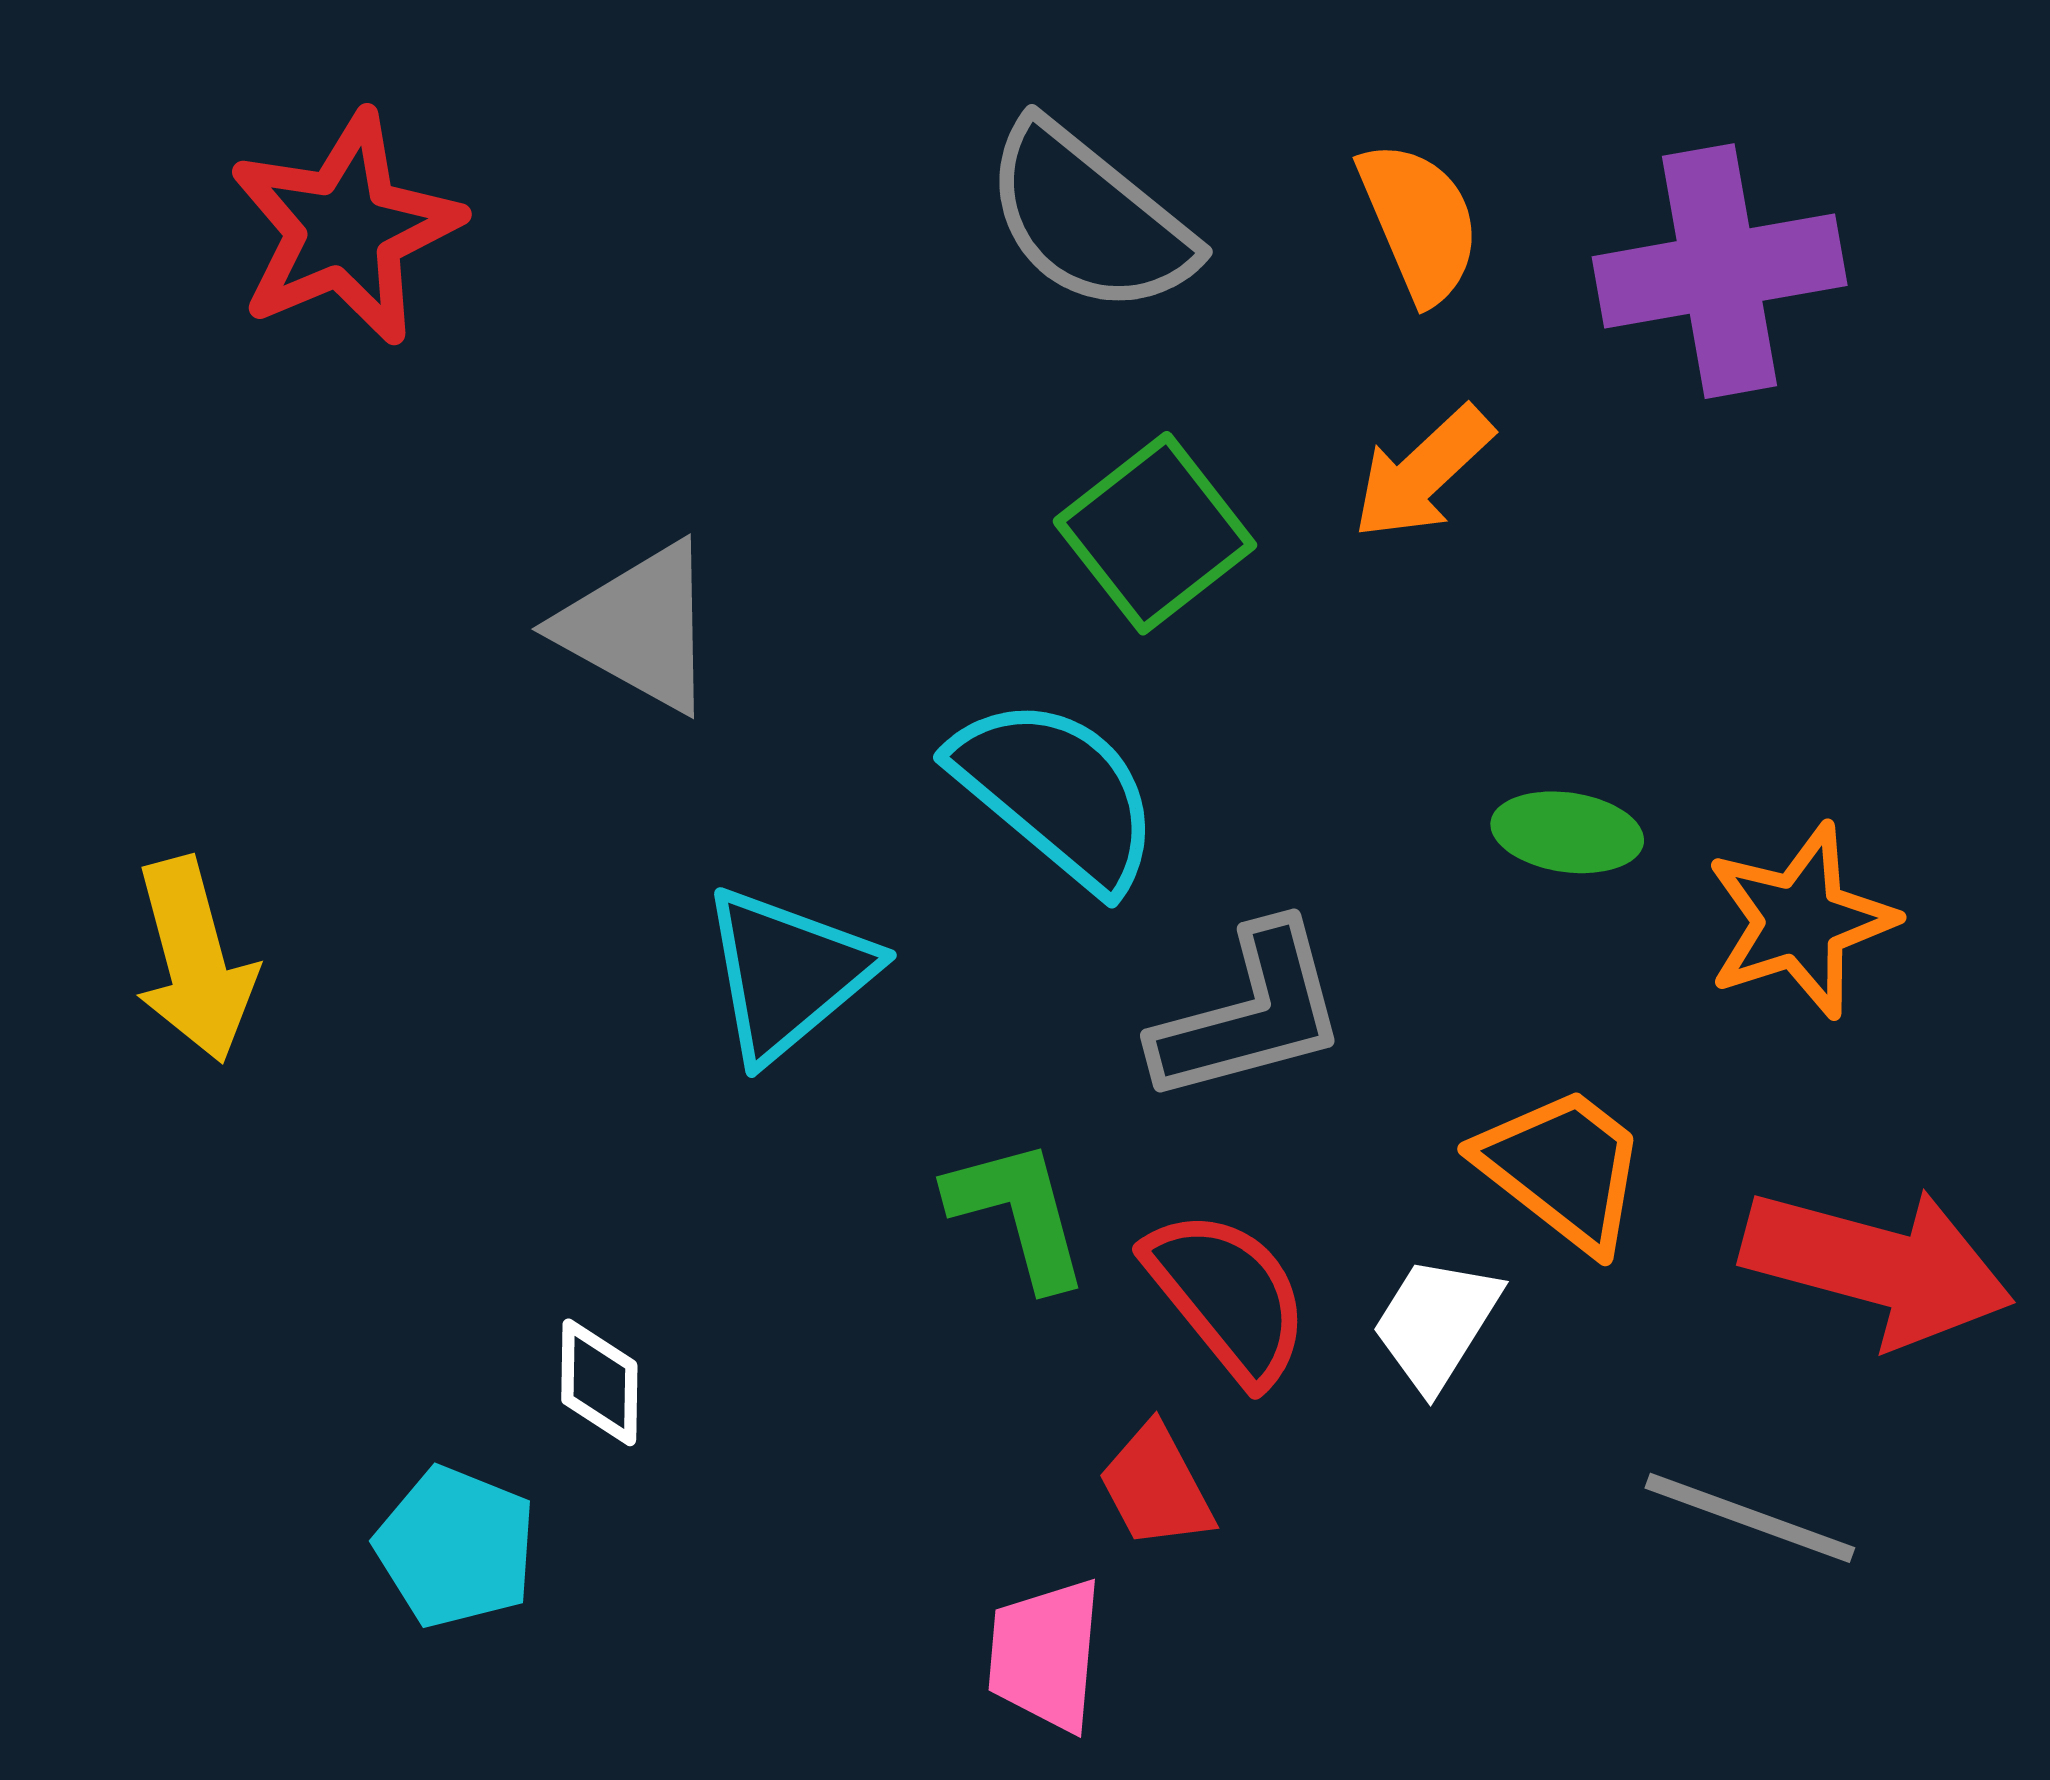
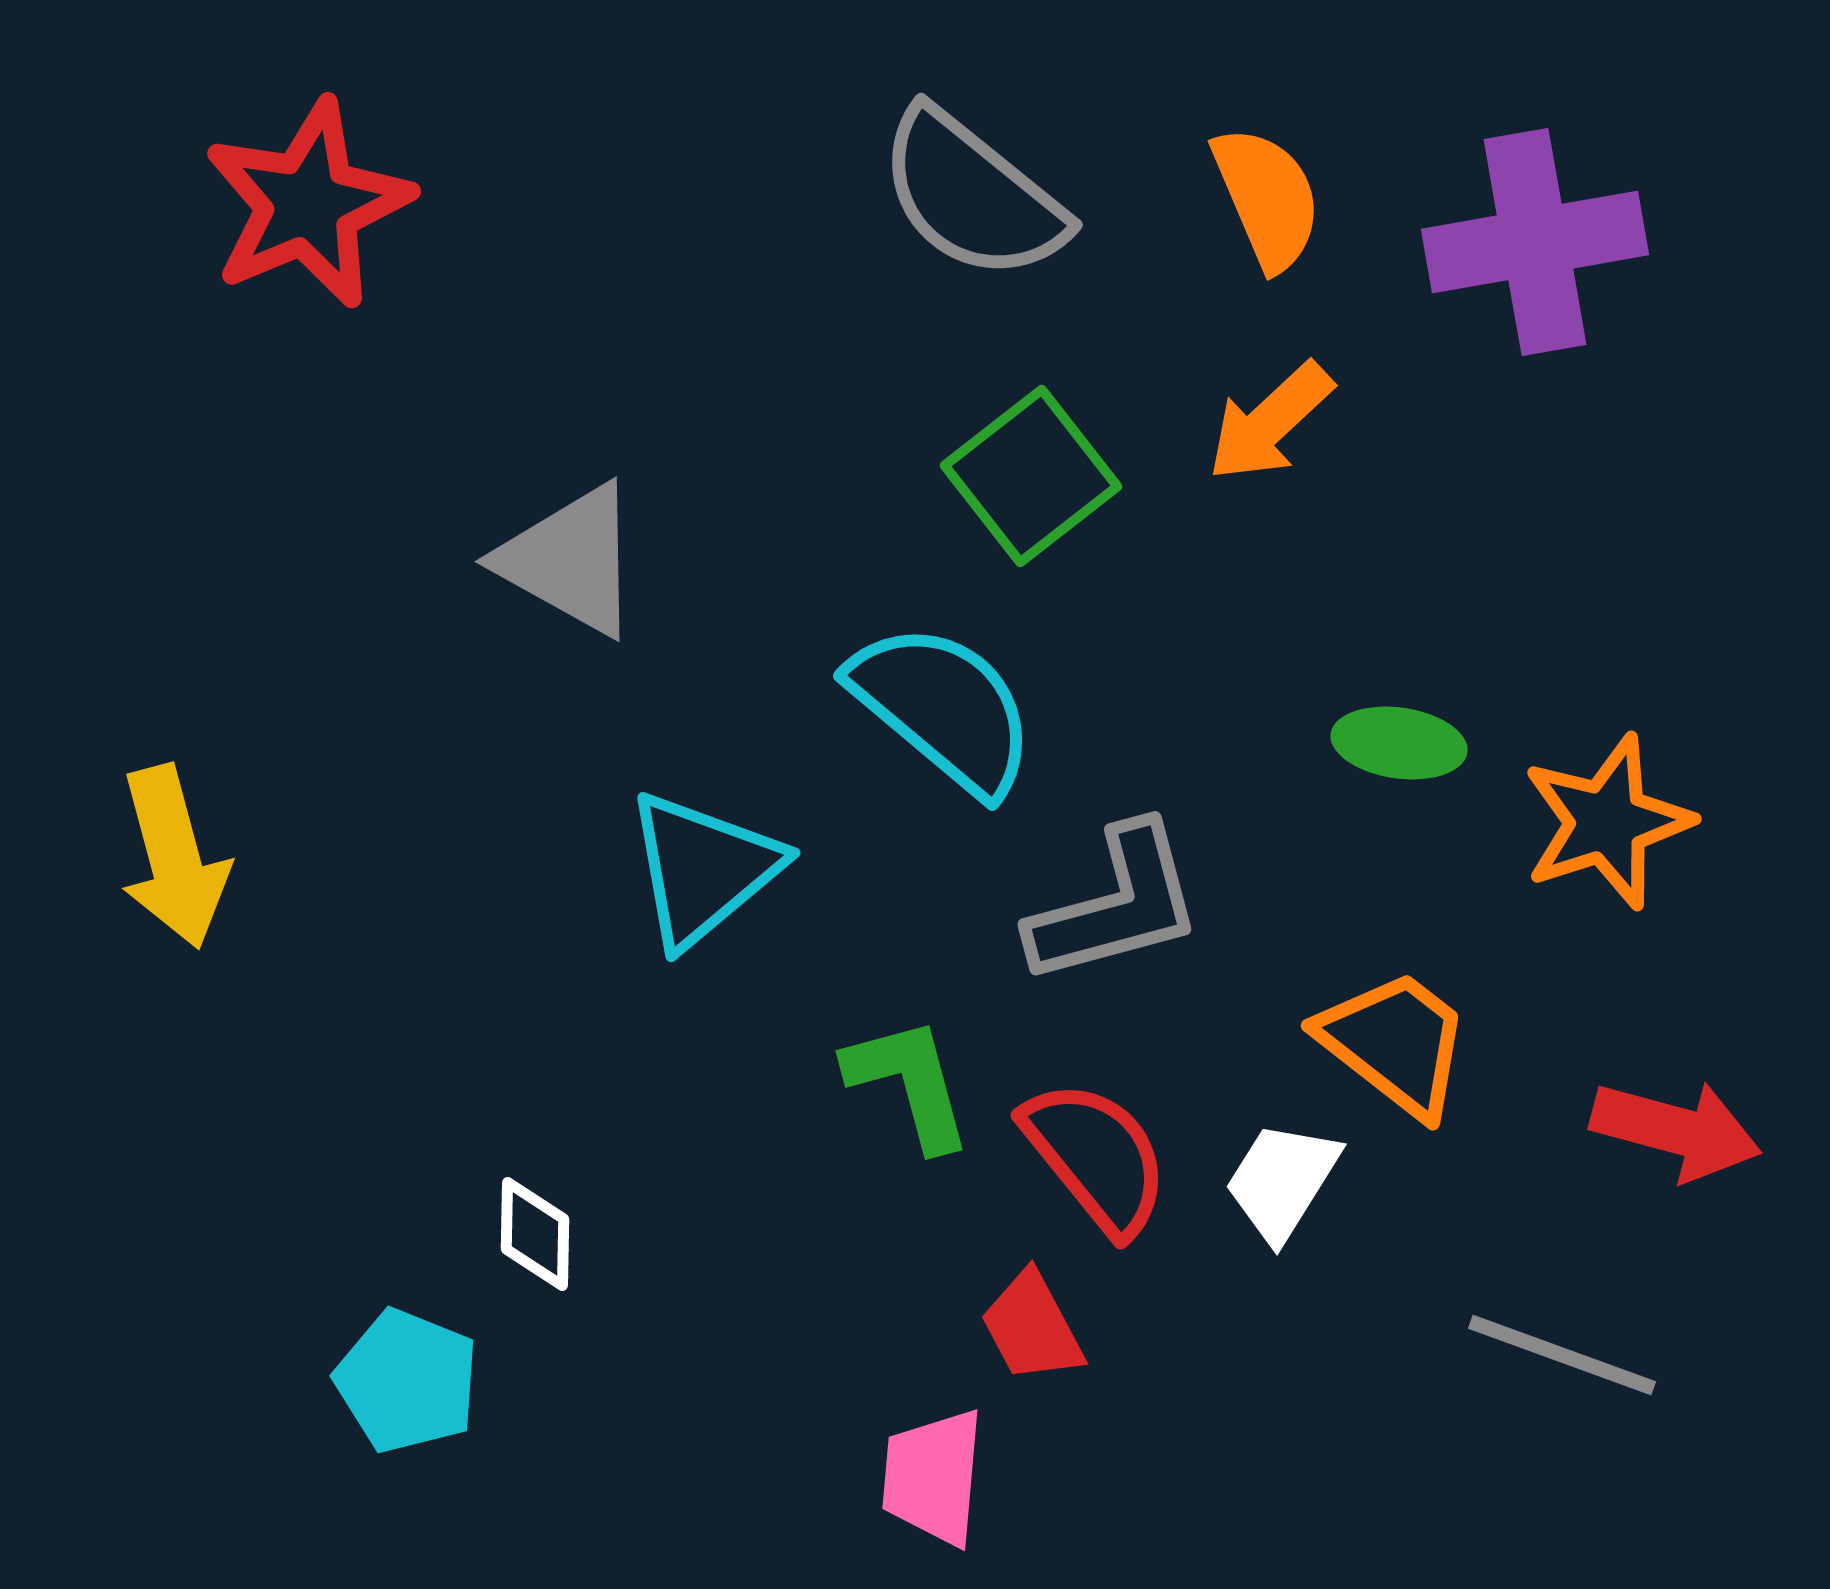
red arrow: (1878, 1266) -> (1676, 1130), size x0.7

